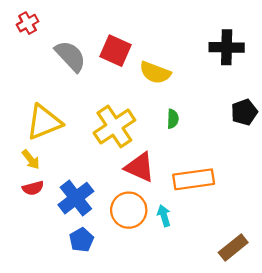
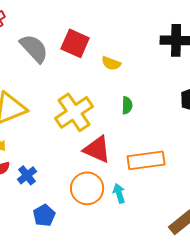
yellow semicircle: (155, 73) -> (111, 63), size x0.7
blue cross: (76, 198) -> (27, 175), moved, size x0.6

